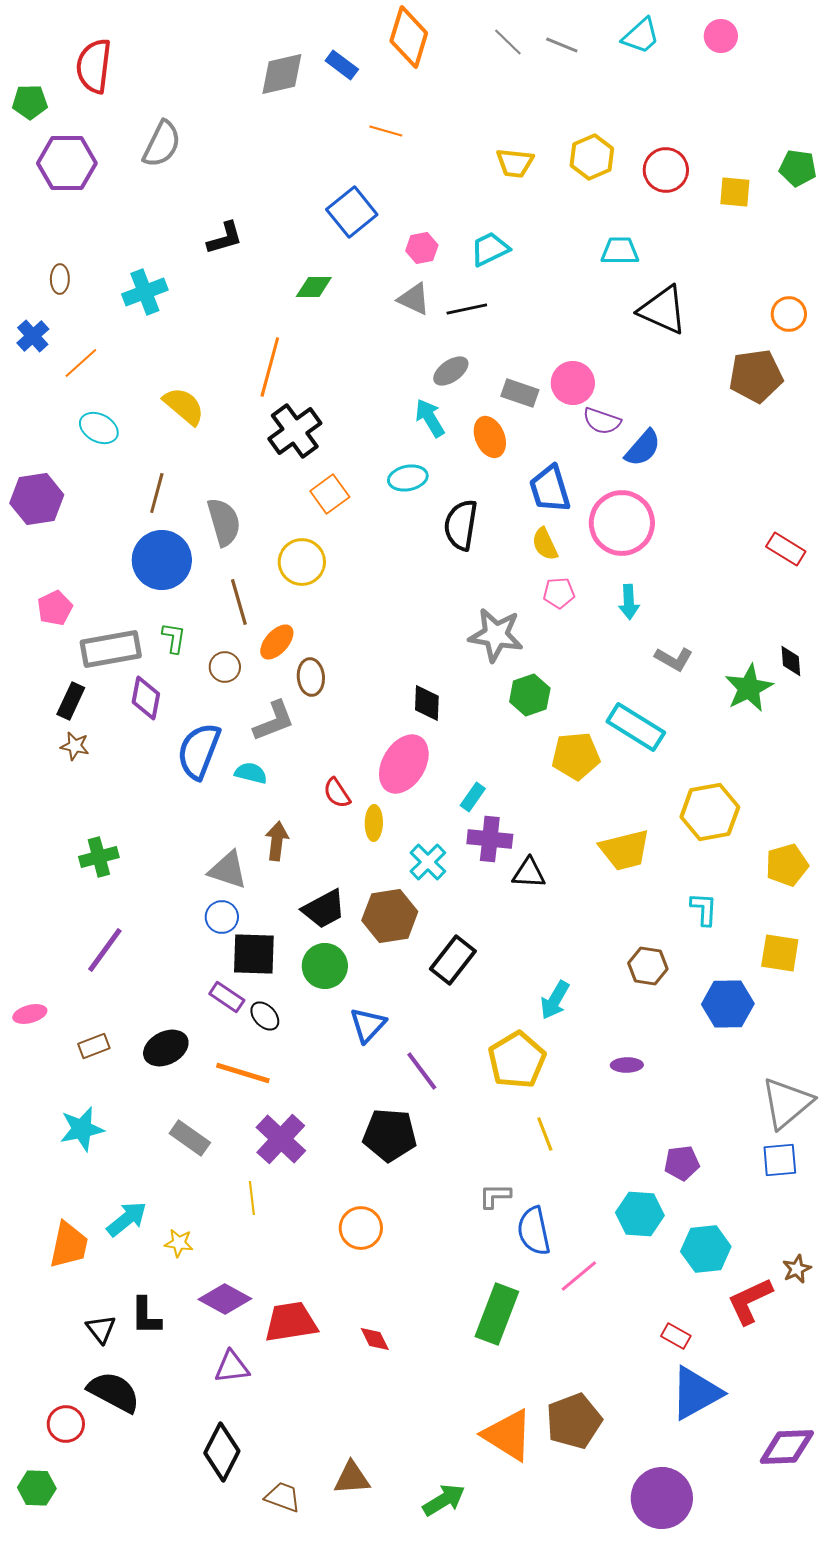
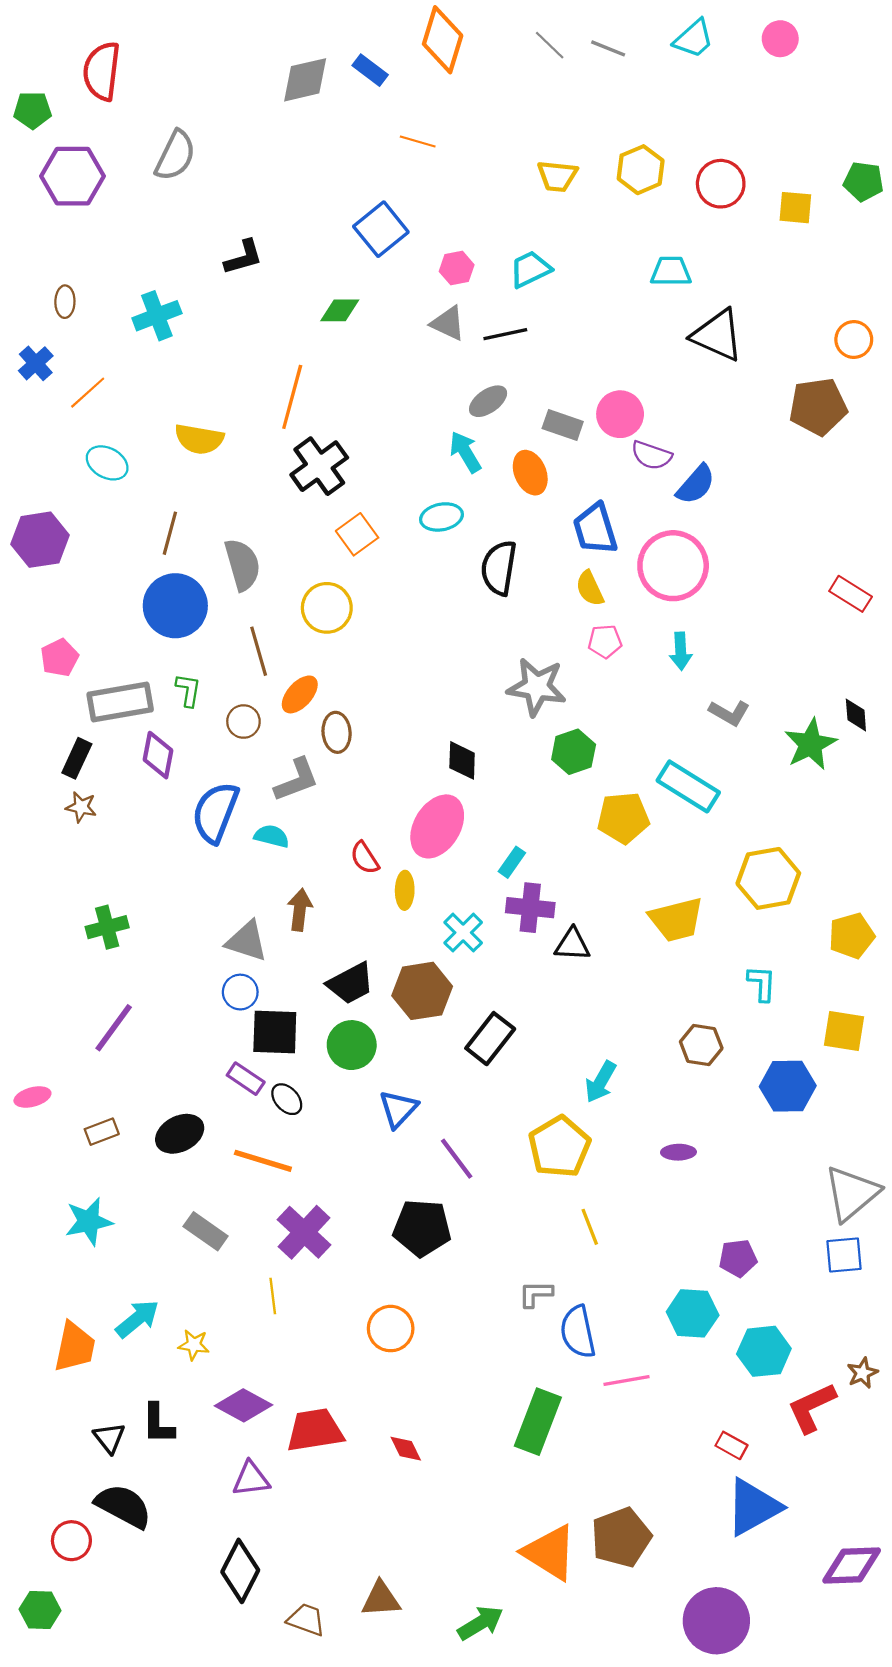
yellow semicircle: (184, 406) -> (199, 439), turned 150
pink line: (579, 1276) -> (627, 1381), turned 30

